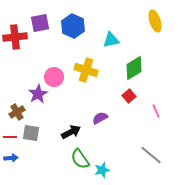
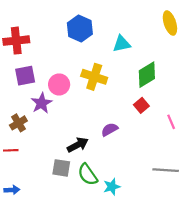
purple square: (40, 23) -> (25, 76), moved
gray square: (31, 133) -> (61, 168), moved
gray line: (151, 155) -> (166, 170), turned -35
blue arrow: (11, 158) -> (12, 190), moved

